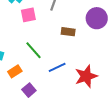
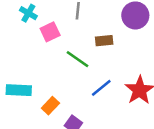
green line: (34, 50) -> (78, 59), moved

